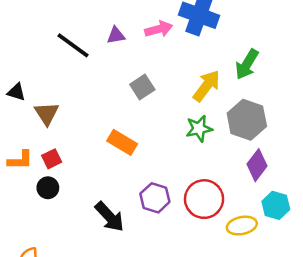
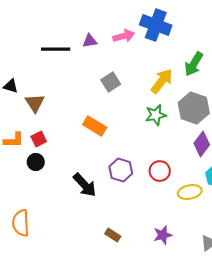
black line: (73, 45) -> (56, 49), turned -36
red circle: (204, 199) -> (160, 171), size x0.7

